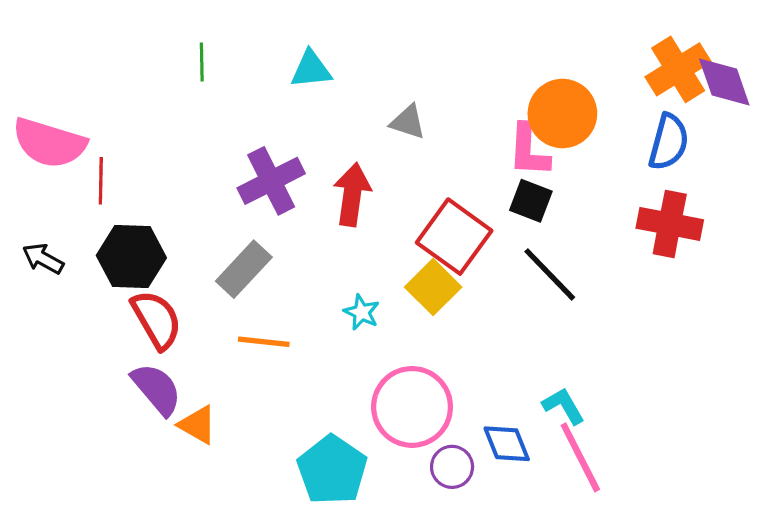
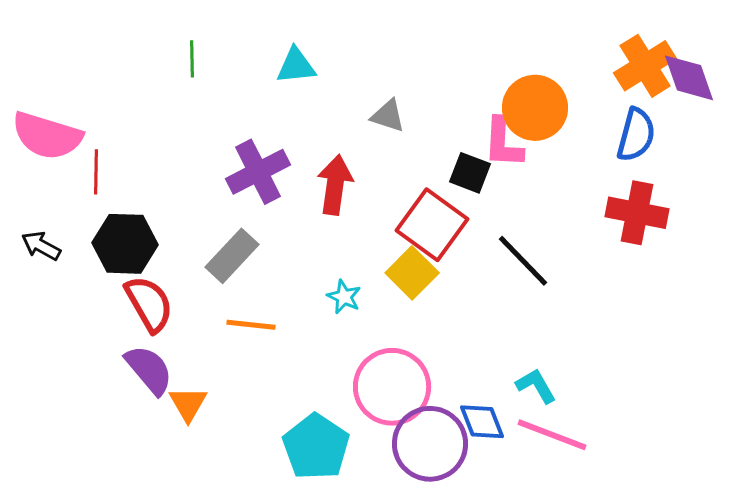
black square: (531, 201) -> (470, 173), moved
orange triangle: (198, 425) -> (188, 404), turned 30
pink line: (580, 457) -> (552, 435), turned -42
purple circle: (452, 467) -> (430, 444), size x1.8

